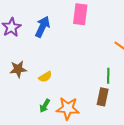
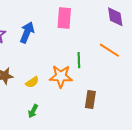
green line: (108, 76) -> (79, 60), moved
orange star: (68, 108) -> (61, 76), moved

